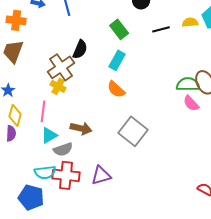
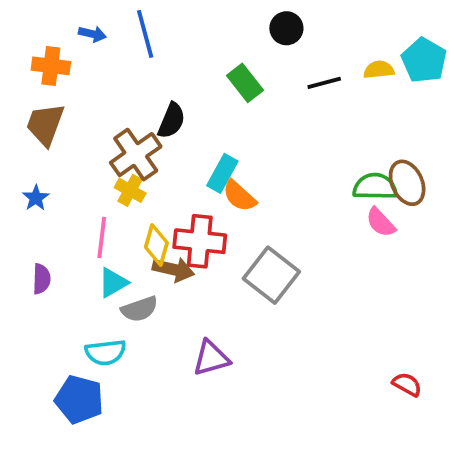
cyan rectangle: (117, 60) -> (222, 173), moved
yellow diamond: (15, 115) -> (156, 245), moved
red cross: (66, 175) -> (200, 241), moved

